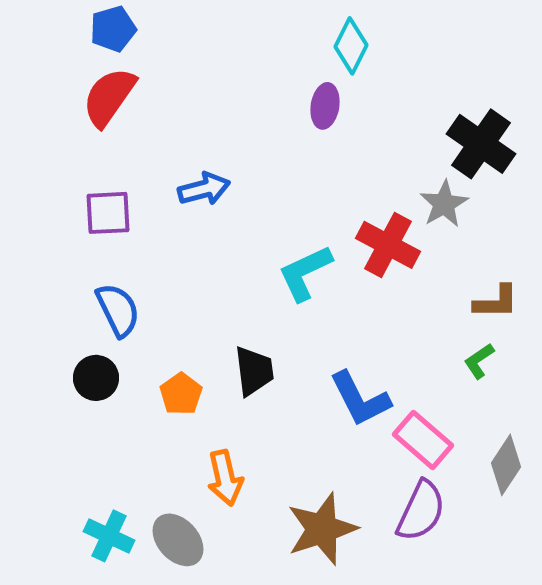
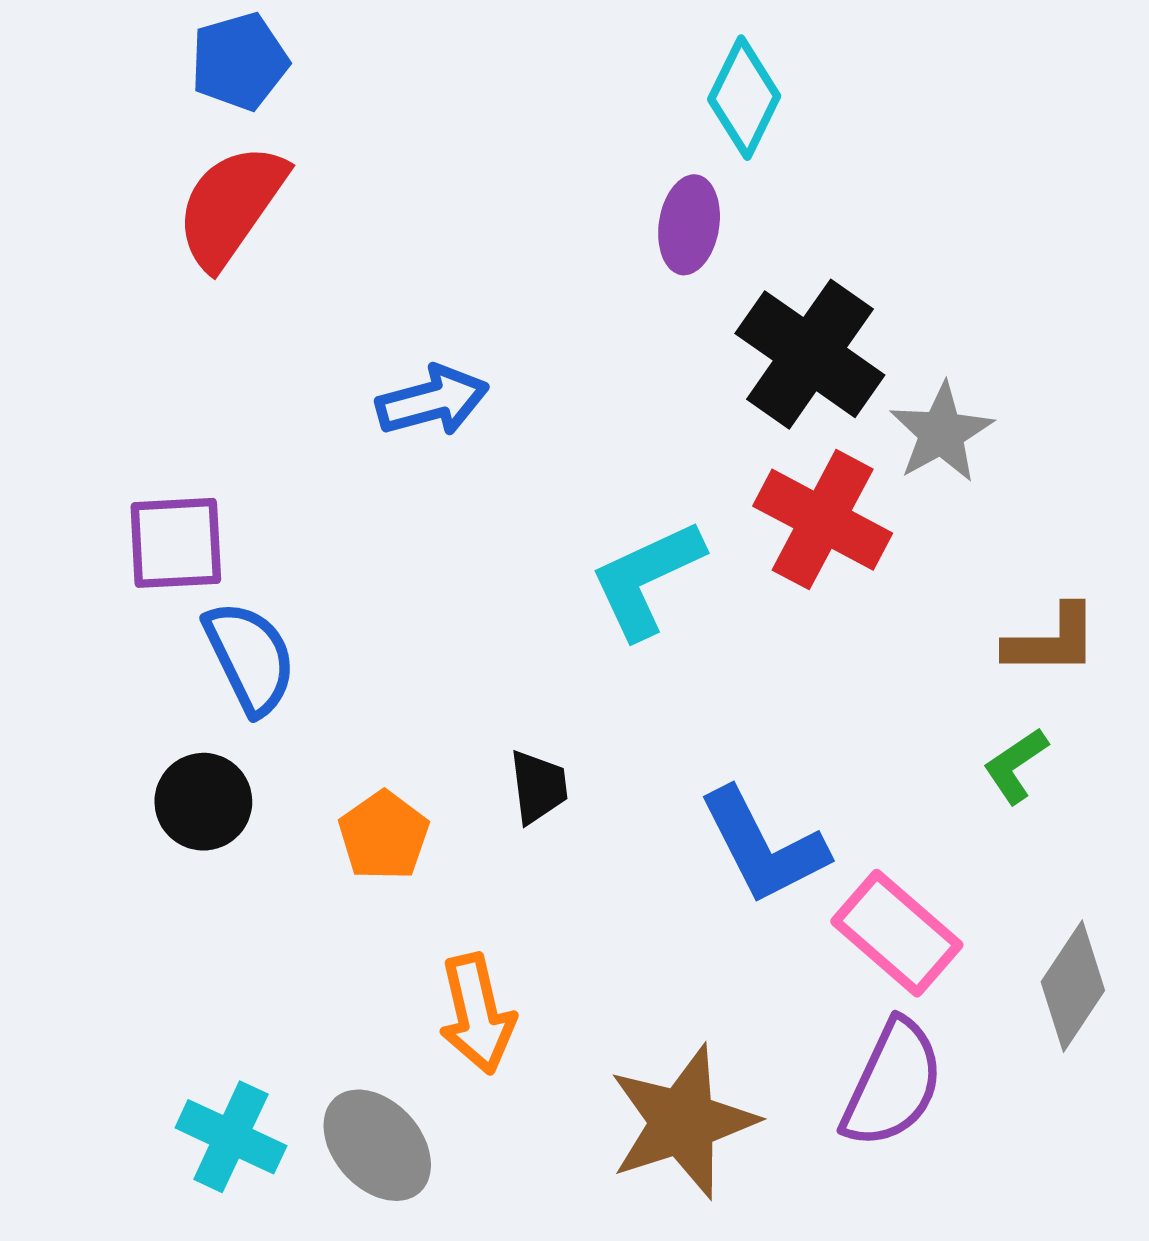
black cross: (481, 144) -> (810, 354), moved
purple square: (108, 213) -> (176, 543), moved
black trapezoid: (254, 371) -> (538, 787), size x0.7

